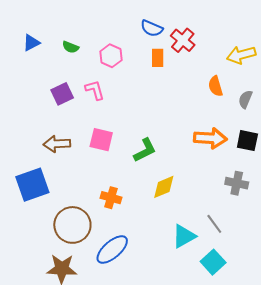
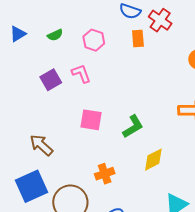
green semicircle: (71, 47) -> (55, 35), turned -42
brown arrow: (57, 144) -> (41, 145), moved, turned 50
blue square: (32, 185) -> (32, 186), moved
orange cross: (111, 198) -> (105, 174), turned -30

